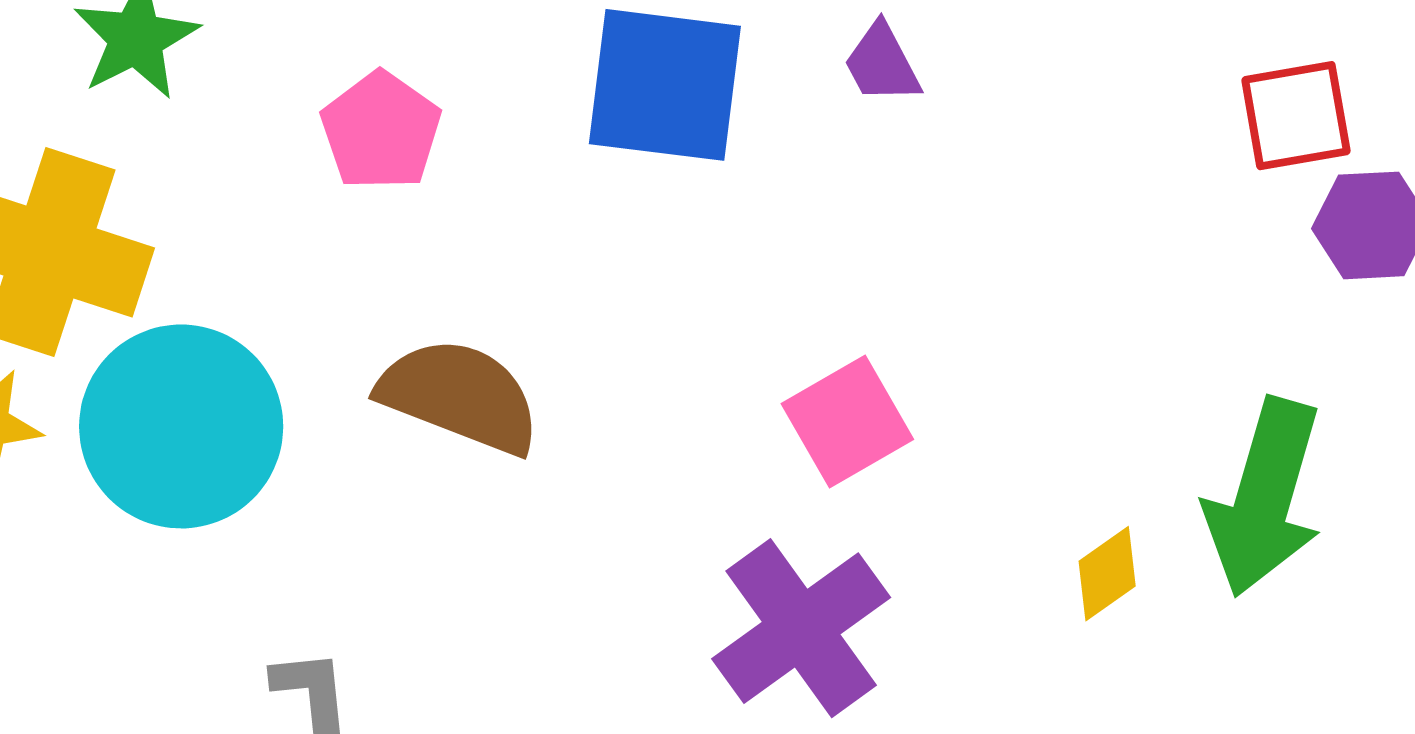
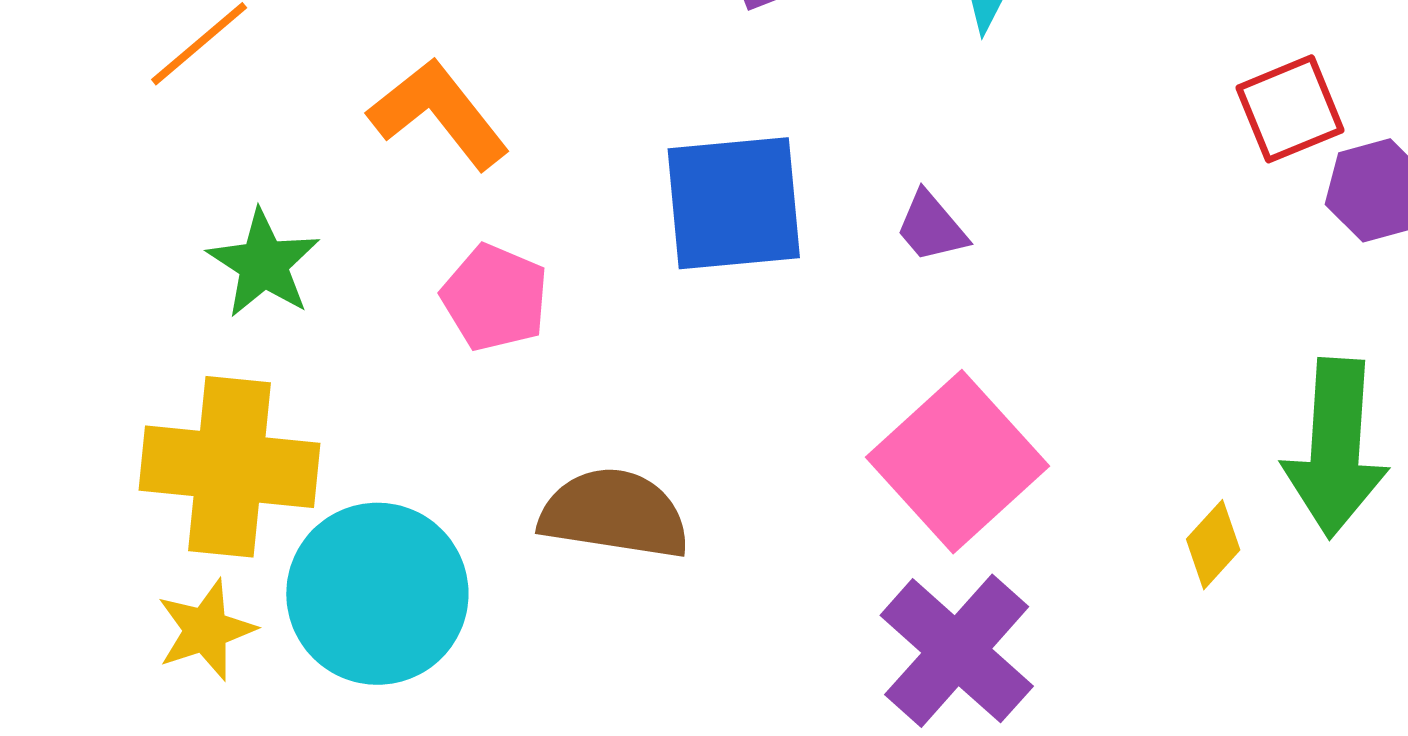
purple trapezoid: (882, 63) -> (931, 227), moved
pink square: (847, 421) -> (957, 462), size x1.5

